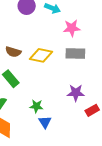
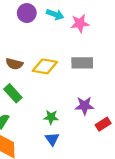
pink star: (72, 28) -> (80, 23), moved
green star: (36, 106) -> (51, 117), moved

